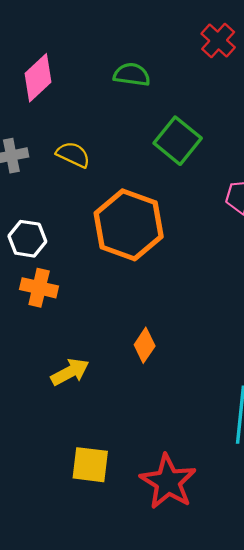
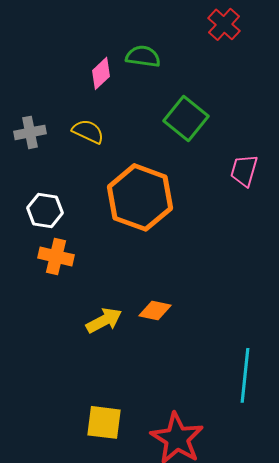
pink diamond: (38, 78) -> (101, 73), moved, size x0.7
orange diamond: (145, 345) -> (155, 310), turned 68
yellow arrow: (70, 372) -> (104, 320), moved

